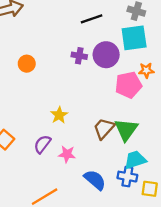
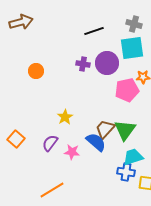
blue semicircle: (95, 180) -> (96, 142), moved

